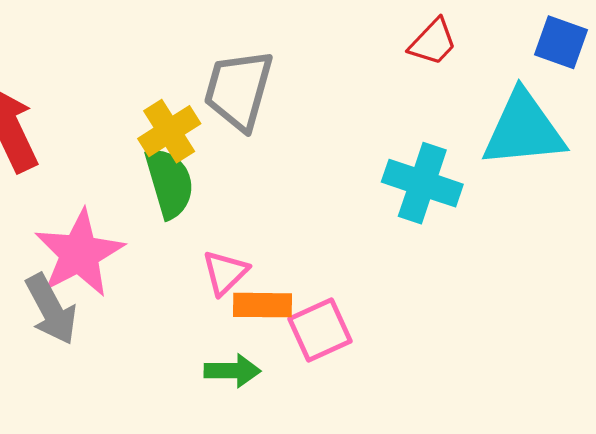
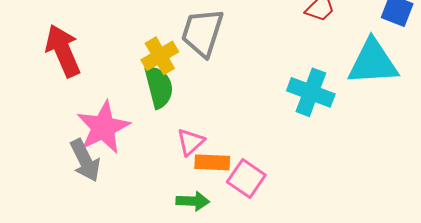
pink square: (320, 330) -> (246, 178), turned -33

